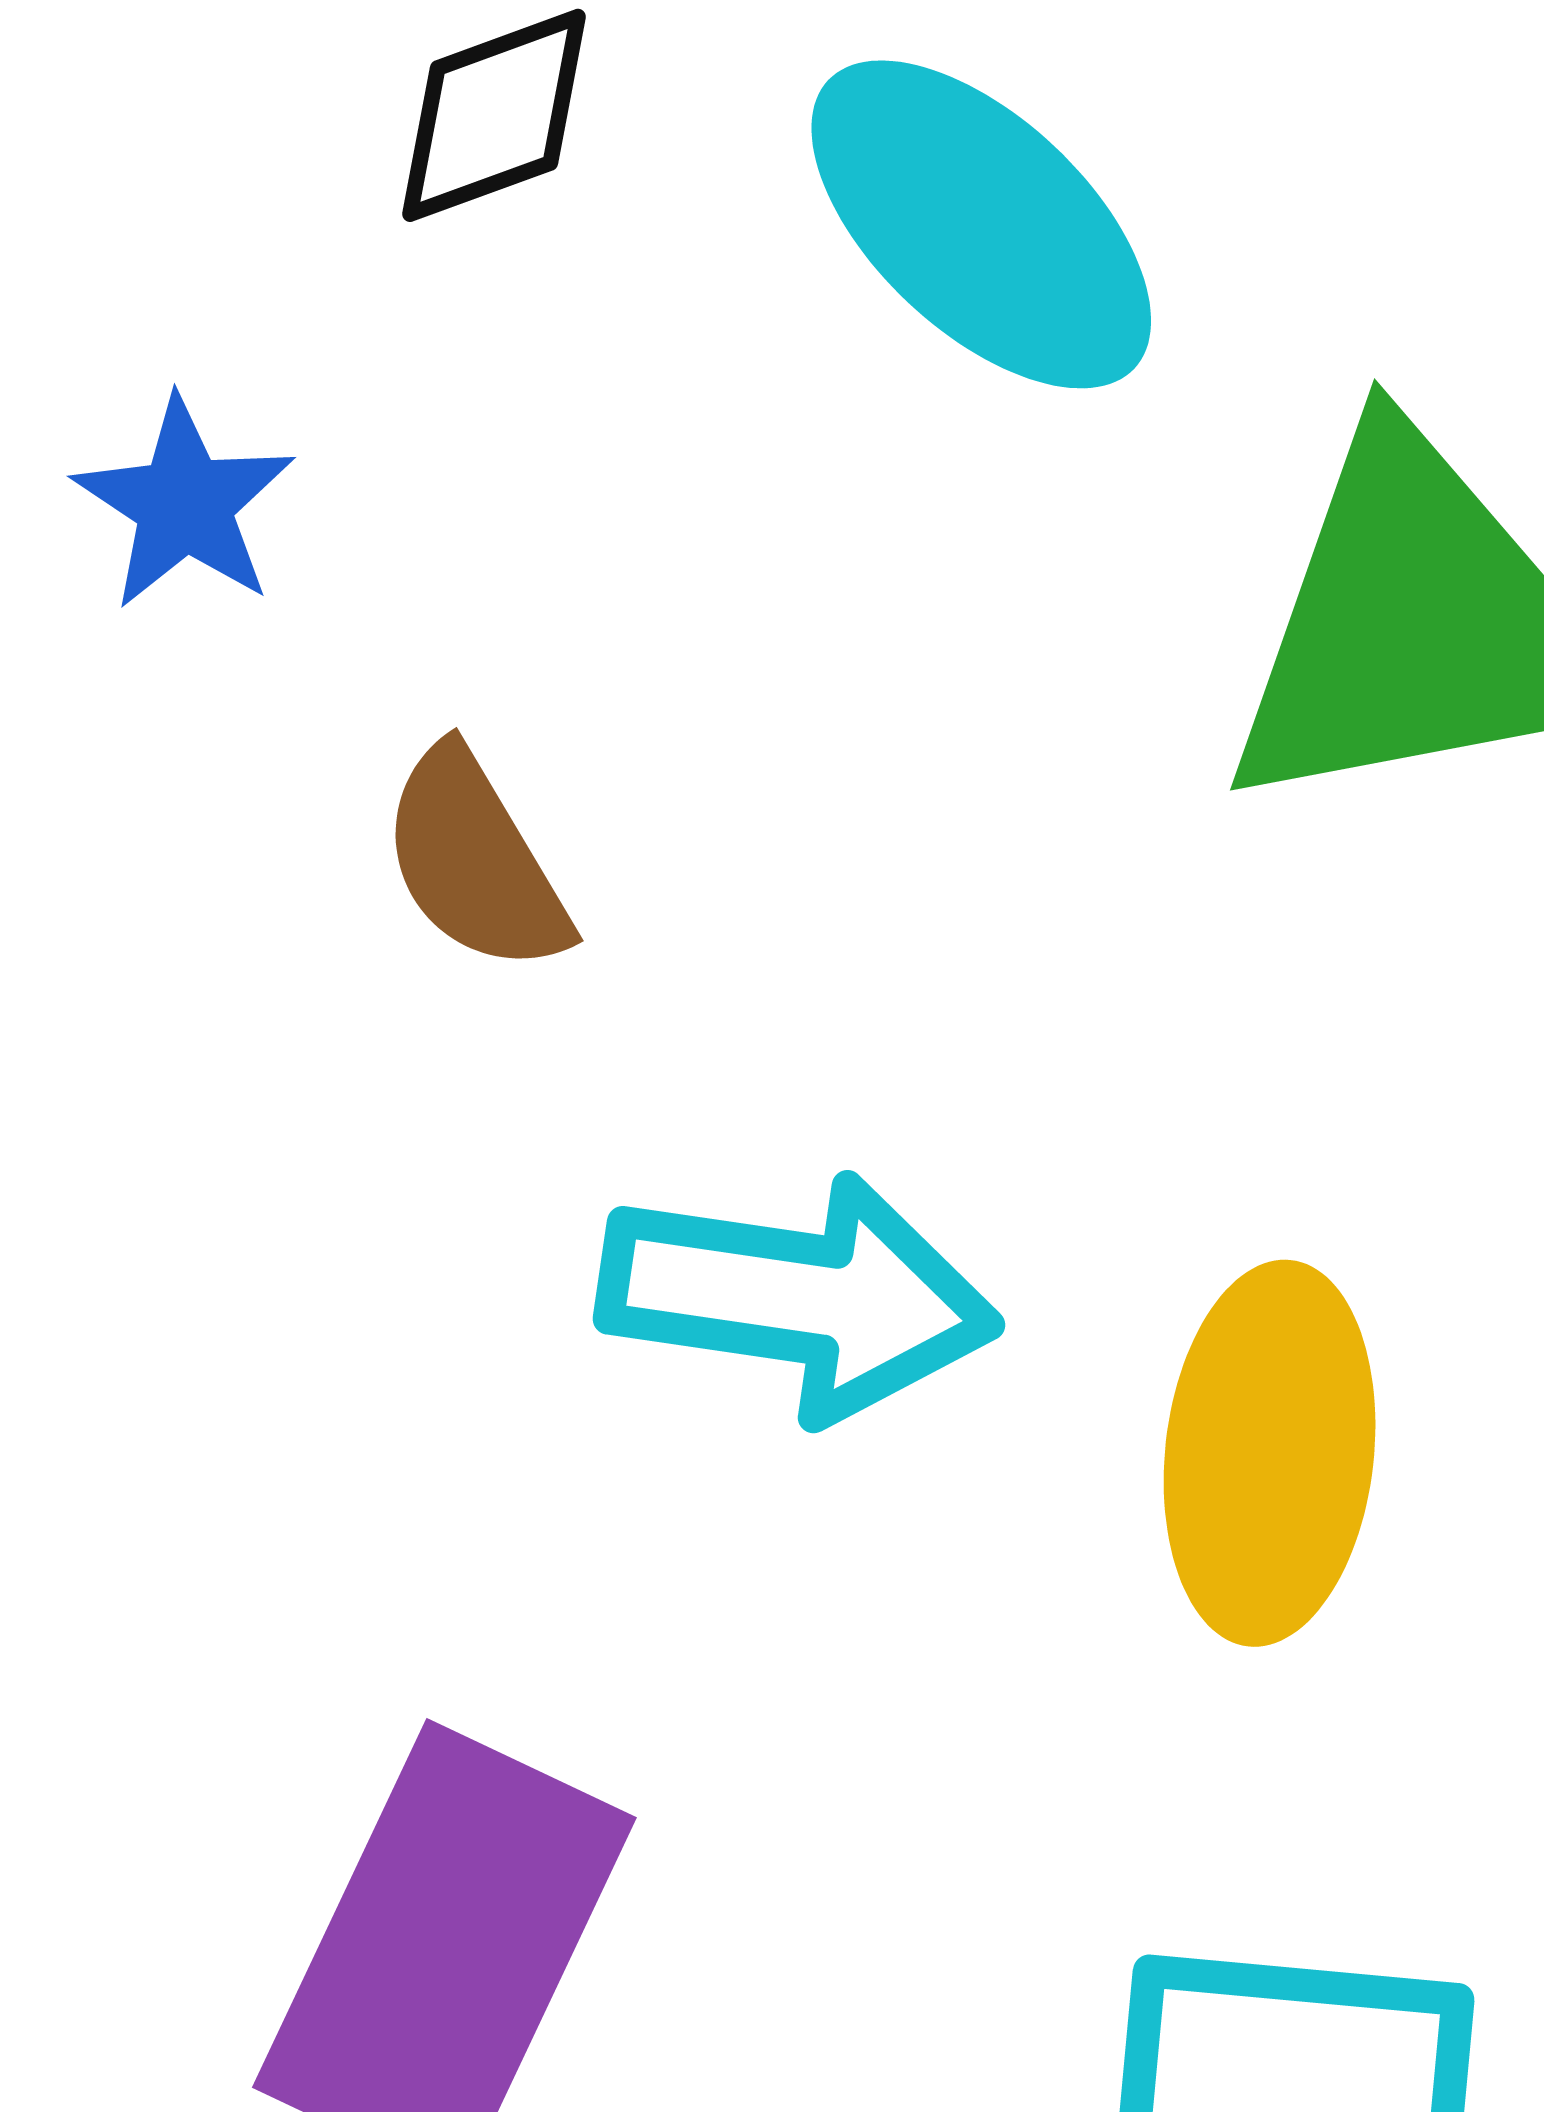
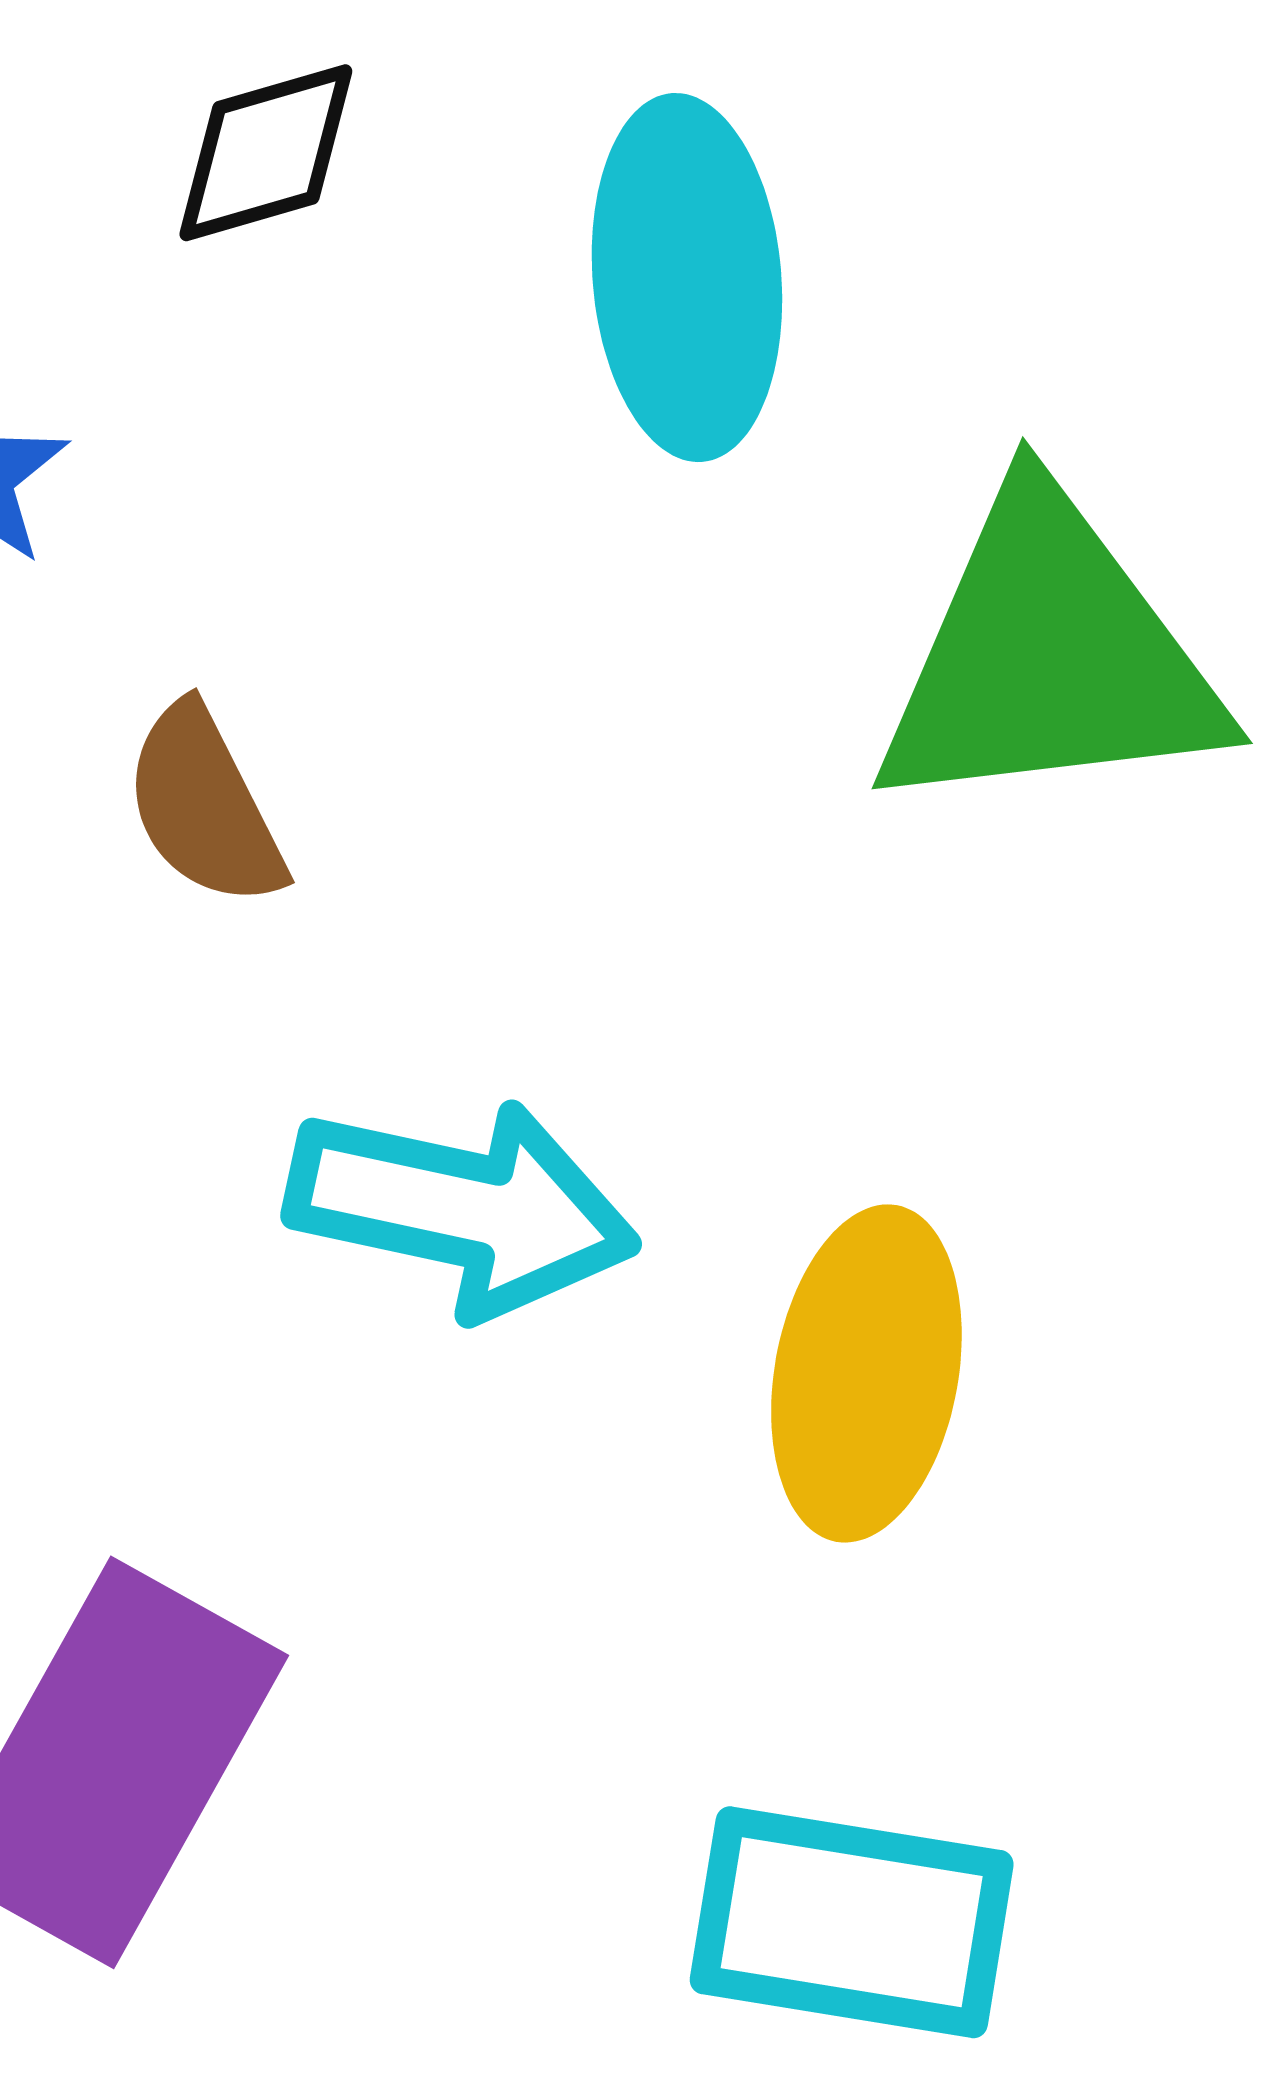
cyan ellipse: (981, 224) -> (687, 278), turned 38

